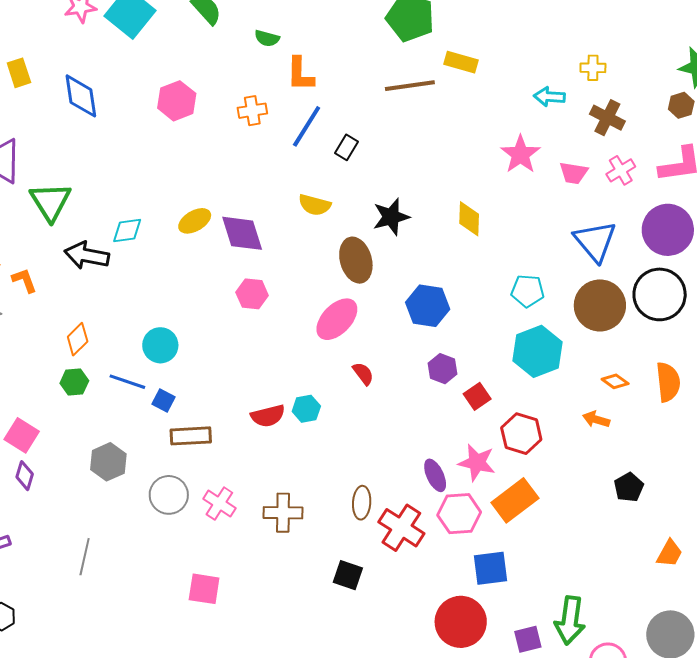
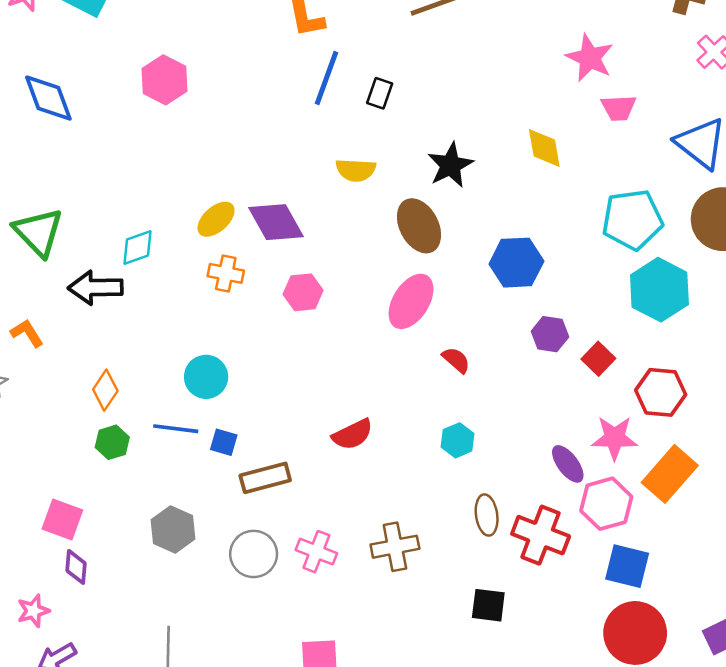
orange cross: (252, 111) -> (226, 273), moved, turned 32
pink trapezoid: (574, 173) -> (619, 108), moved
cyan pentagon: (528, 291) -> (632, 220), size x1.5
cyan hexagon: (306, 409) -> (458, 440), moved
blue square: (490, 568) -> (627, 566), moved, turned 33

